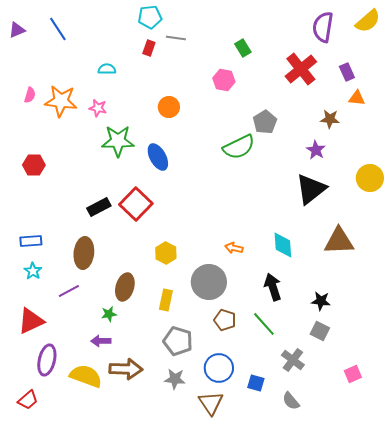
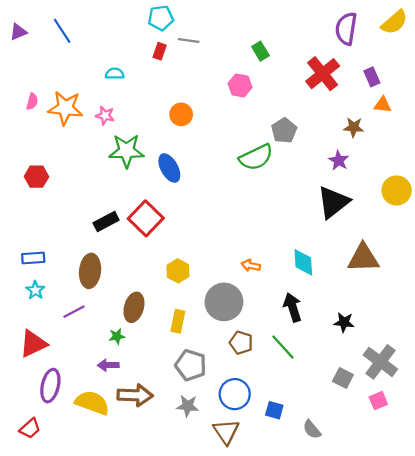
gray square: (320, 331) -> (343, 378), moved
gray cross: (293, 360) -> (380, 362), moved, size x1.4

